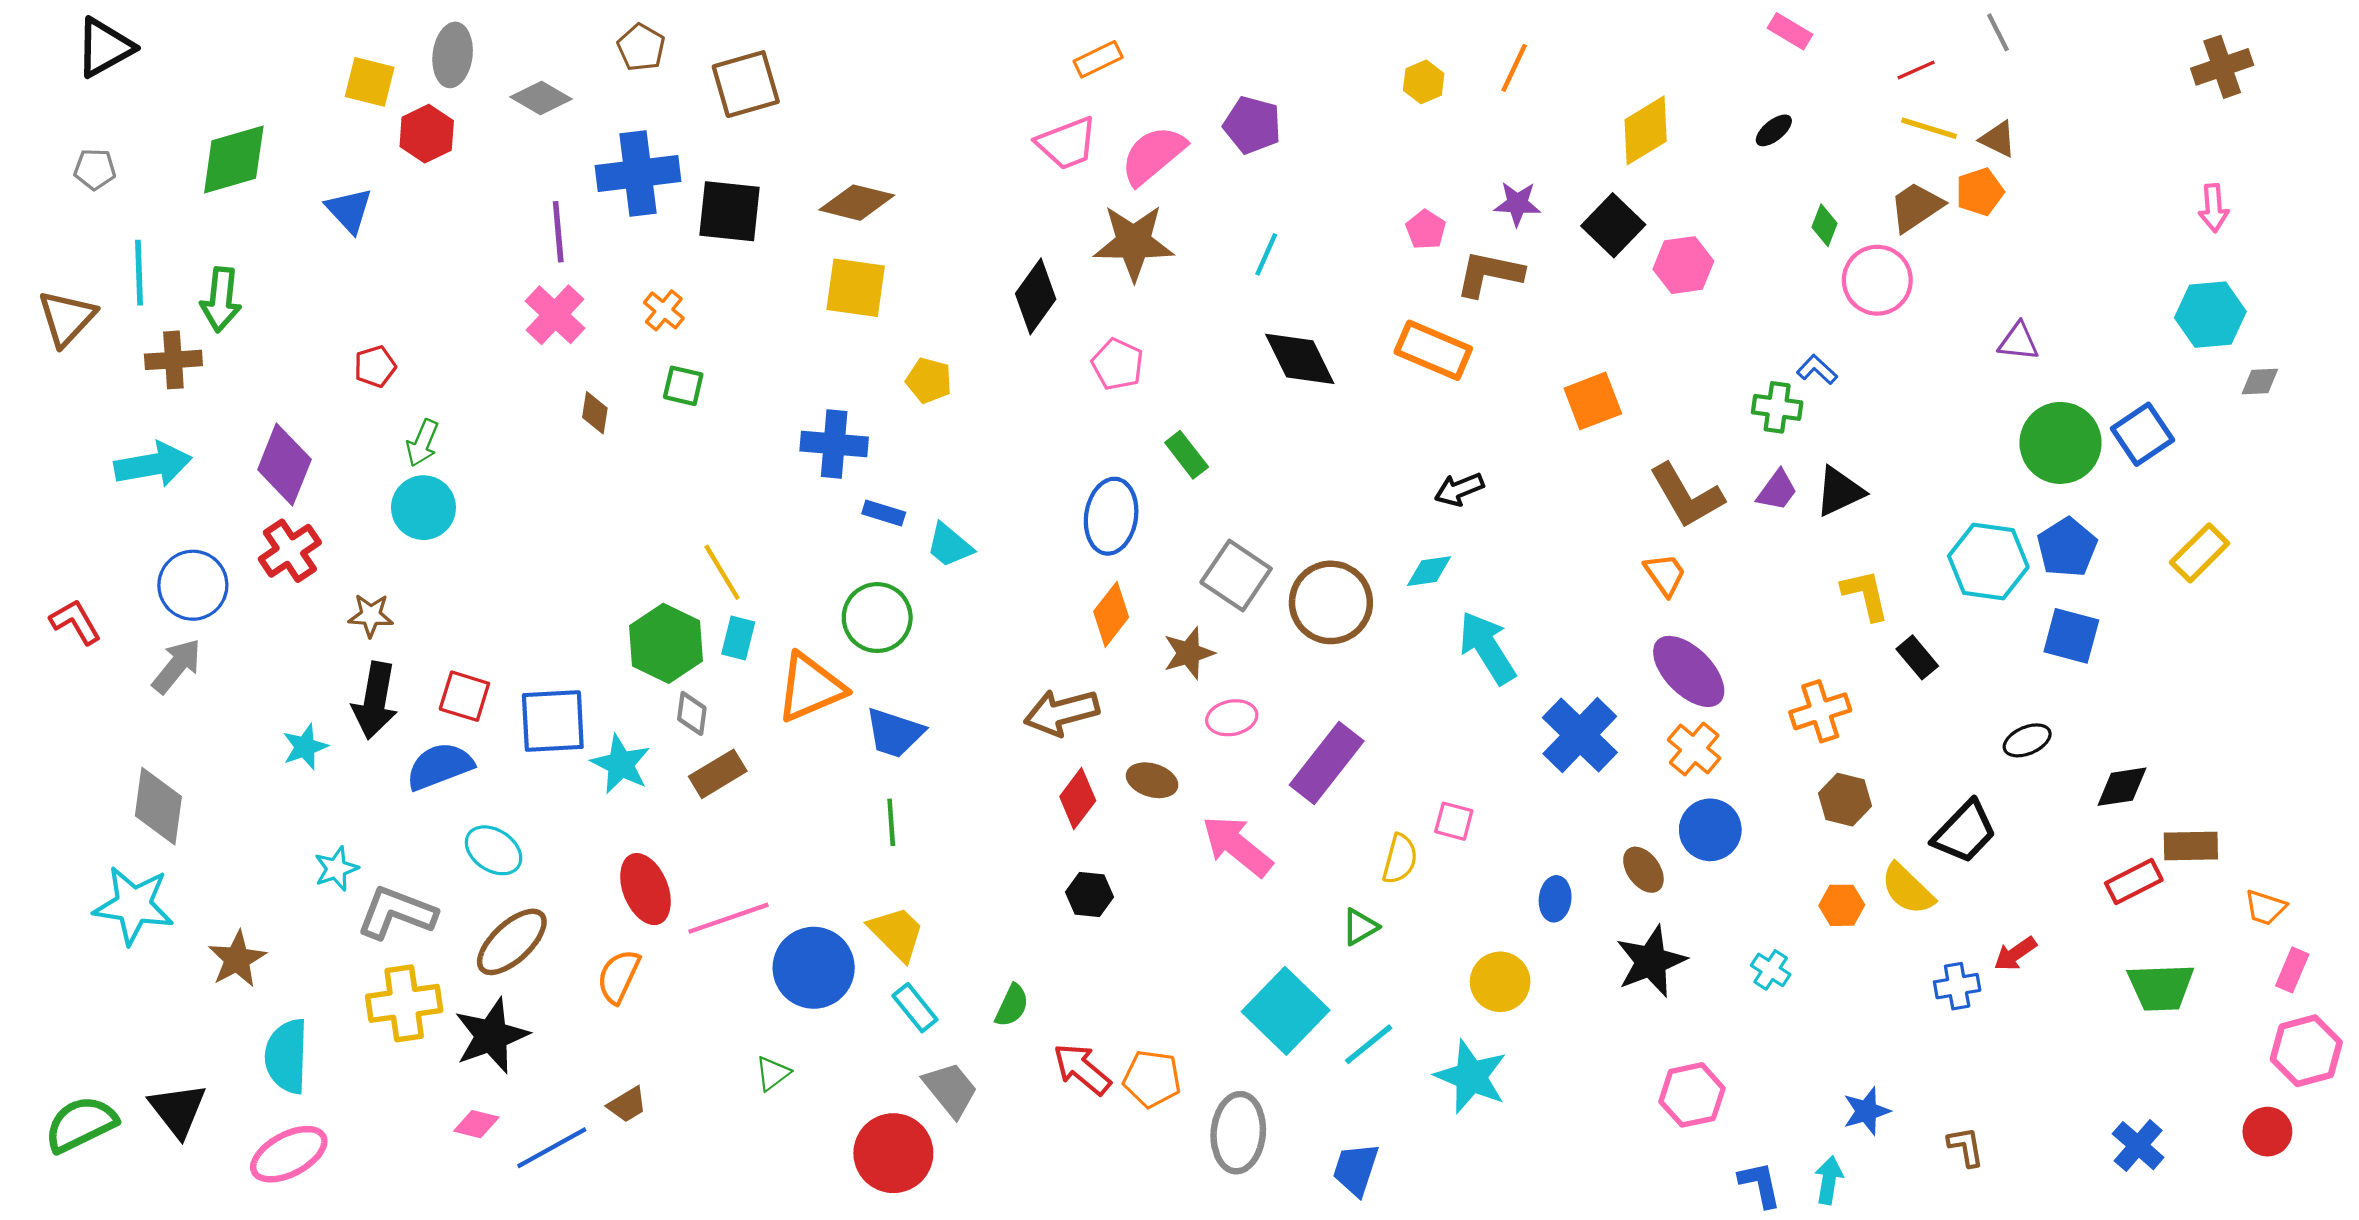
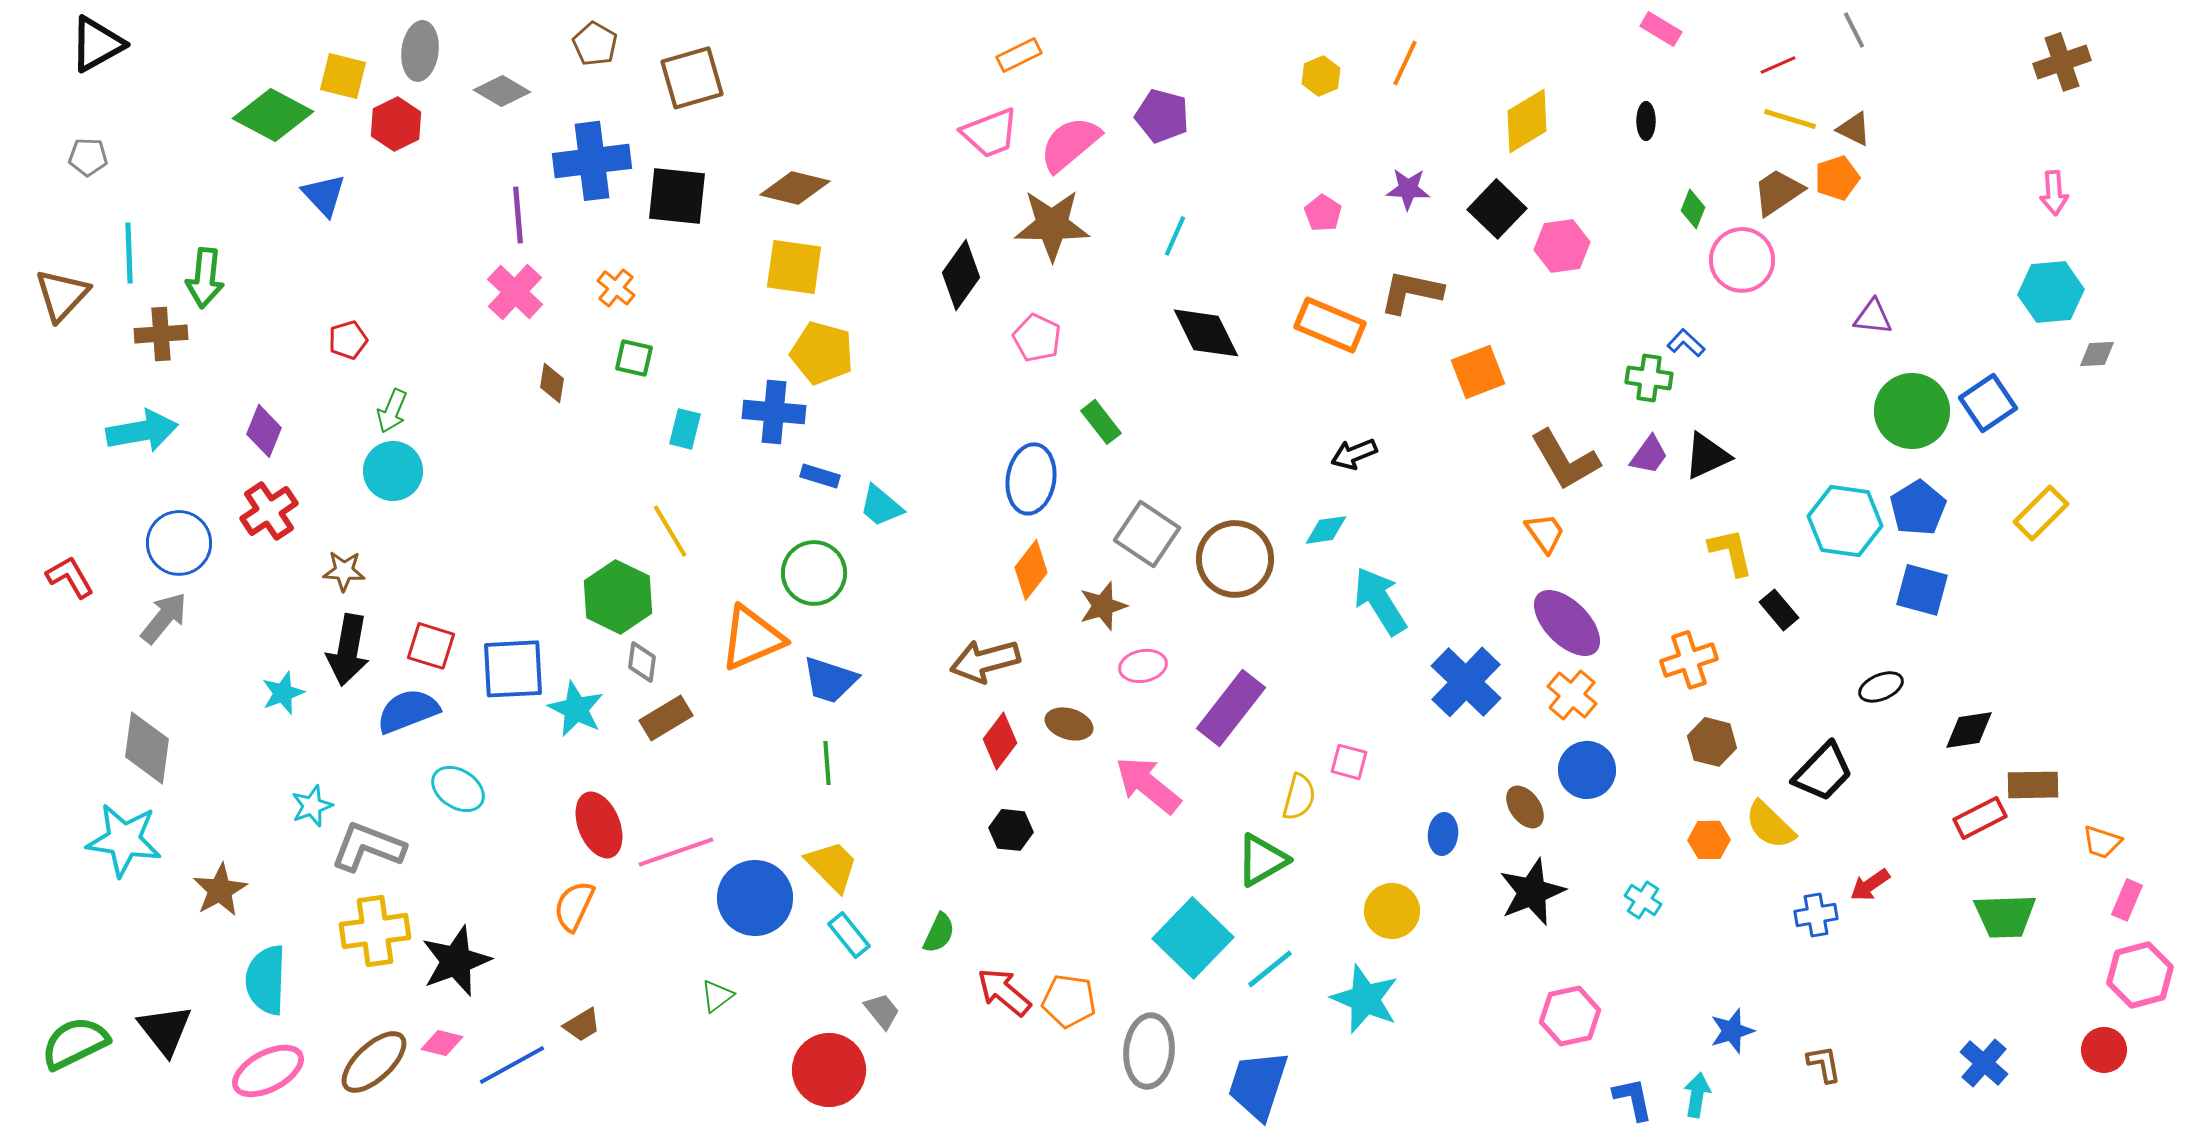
black ellipse: (1774, 130) -> (1646, 121), turned -51
green diamond: (234, 159) -> (273, 115), moved, turned 44
brown L-shape: (1489, 274) -> (1411, 292), moved
yellow pentagon: (929, 380) -> (822, 353), moved, size x1.5
purple diamond: (284, 464) -> (264, 431), size x0.7
cyan rectangle: (738, 638) -> (685, 429), moved
green triangle: (1360, 927) -> (1262, 860), size x1.5
brown ellipse: (512, 942) -> (374, 1062), moved
gray trapezoid: (950, 1090) -> (882, 1011), size x0.7
blue trapezoid: (1356, 1169) -> (1258, 1085), size x1.4

